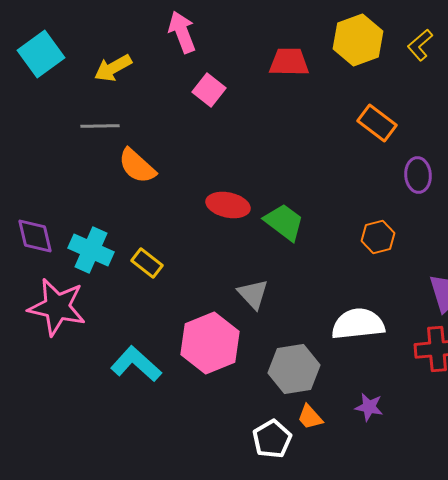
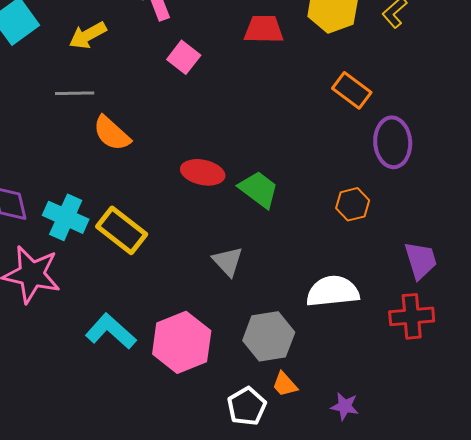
purple ellipse: (418, 175) -> (393, 142), size x1.4
yellow rectangle: (147, 263) -> (122, 230), size x1.6
pink hexagon: (210, 343) -> (182, 342), moved
purple star: (369, 407) -> (345, 406), moved

